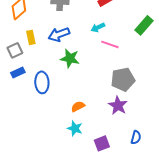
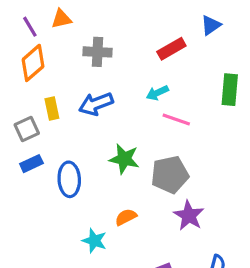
green rectangle: (144, 25) -> (230, 90), turned -36
green star: (70, 58) -> (124, 159), moved
gray pentagon: (123, 79) -> (170, 175), moved
cyan star: (75, 128) -> (94, 241), moved

